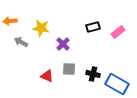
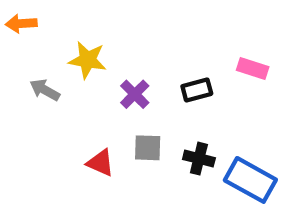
orange arrow: (10, 21) -> (21, 24), moved
black rectangle: (93, 27) -> (197, 90), moved
pink rectangle: (118, 32) -> (253, 69), turned 56

